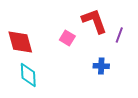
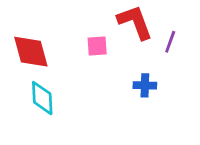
pink square: (67, 38) -> (97, 46), turned -35

